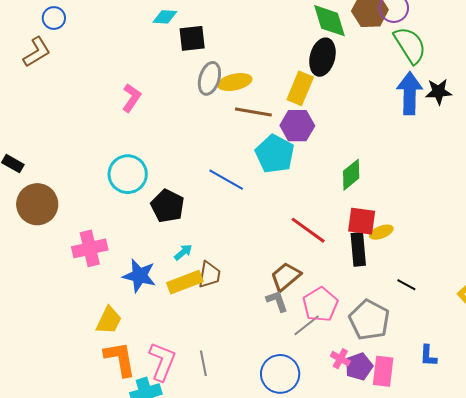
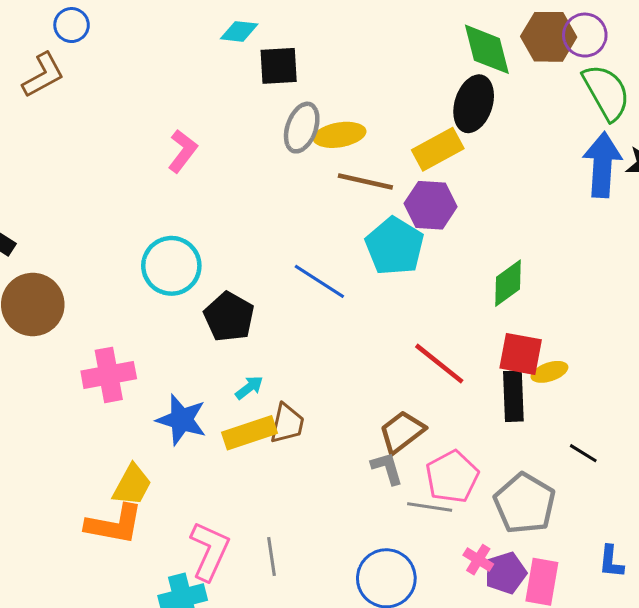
yellow rectangle: (300, 88) -> (438, 149), turned 36
gray line: (306, 325) -> (430, 507), turned 44
orange L-shape: (120, 359) -> (114, 524), moved, turned 108

